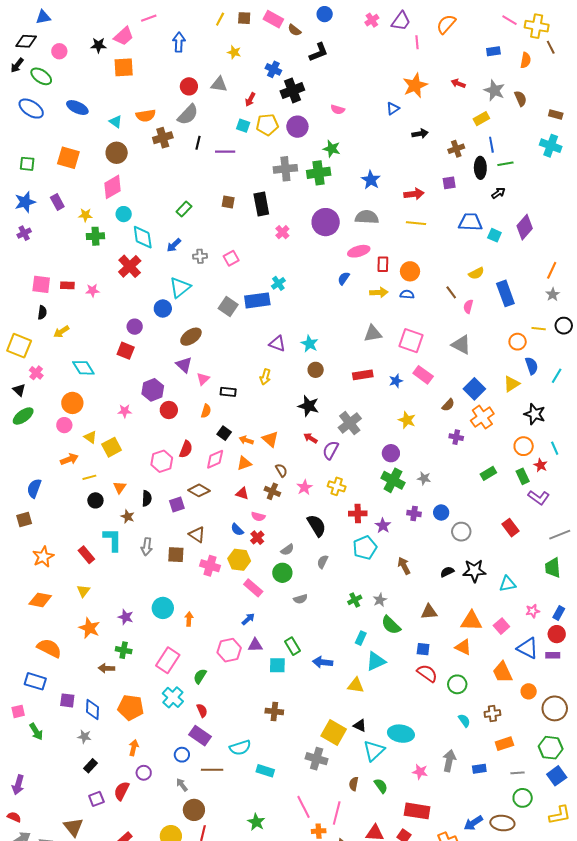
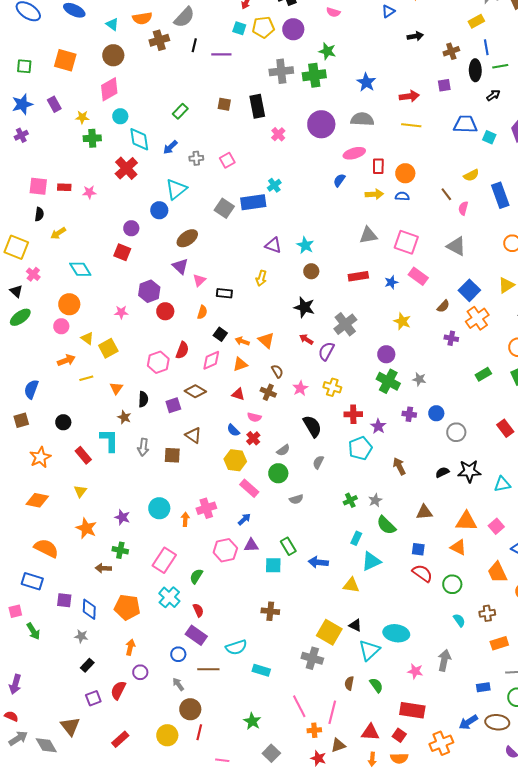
black circle: (95, 500) -> (63, 422), moved
pink cross: (210, 566) -> (206, 508), moved, turned -36
blue rectangle: (479, 769) -> (483, 687), moved

